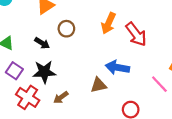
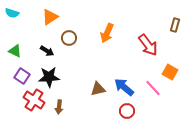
red arrow: (136, 34) -> (148, 45), moved
blue arrow: (117, 67) -> (124, 87), moved, turned 30
brown arrow: (61, 97) -> (59, 107), moved, turned -48

